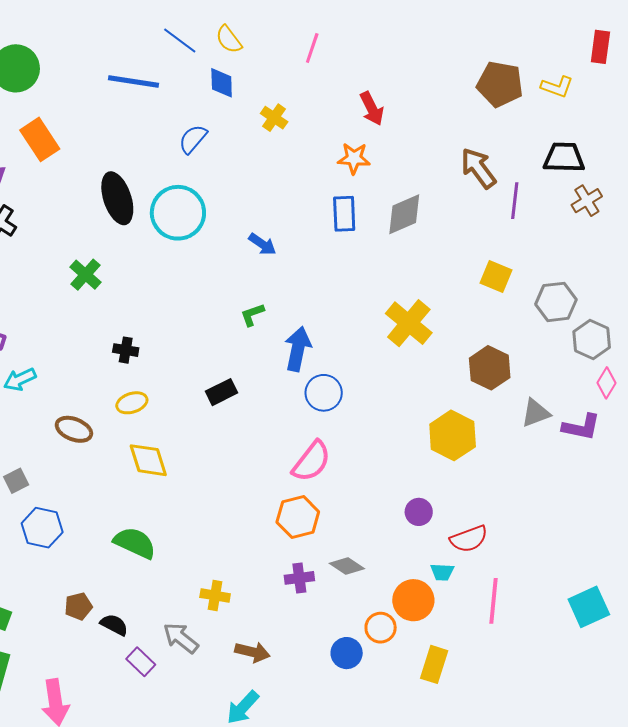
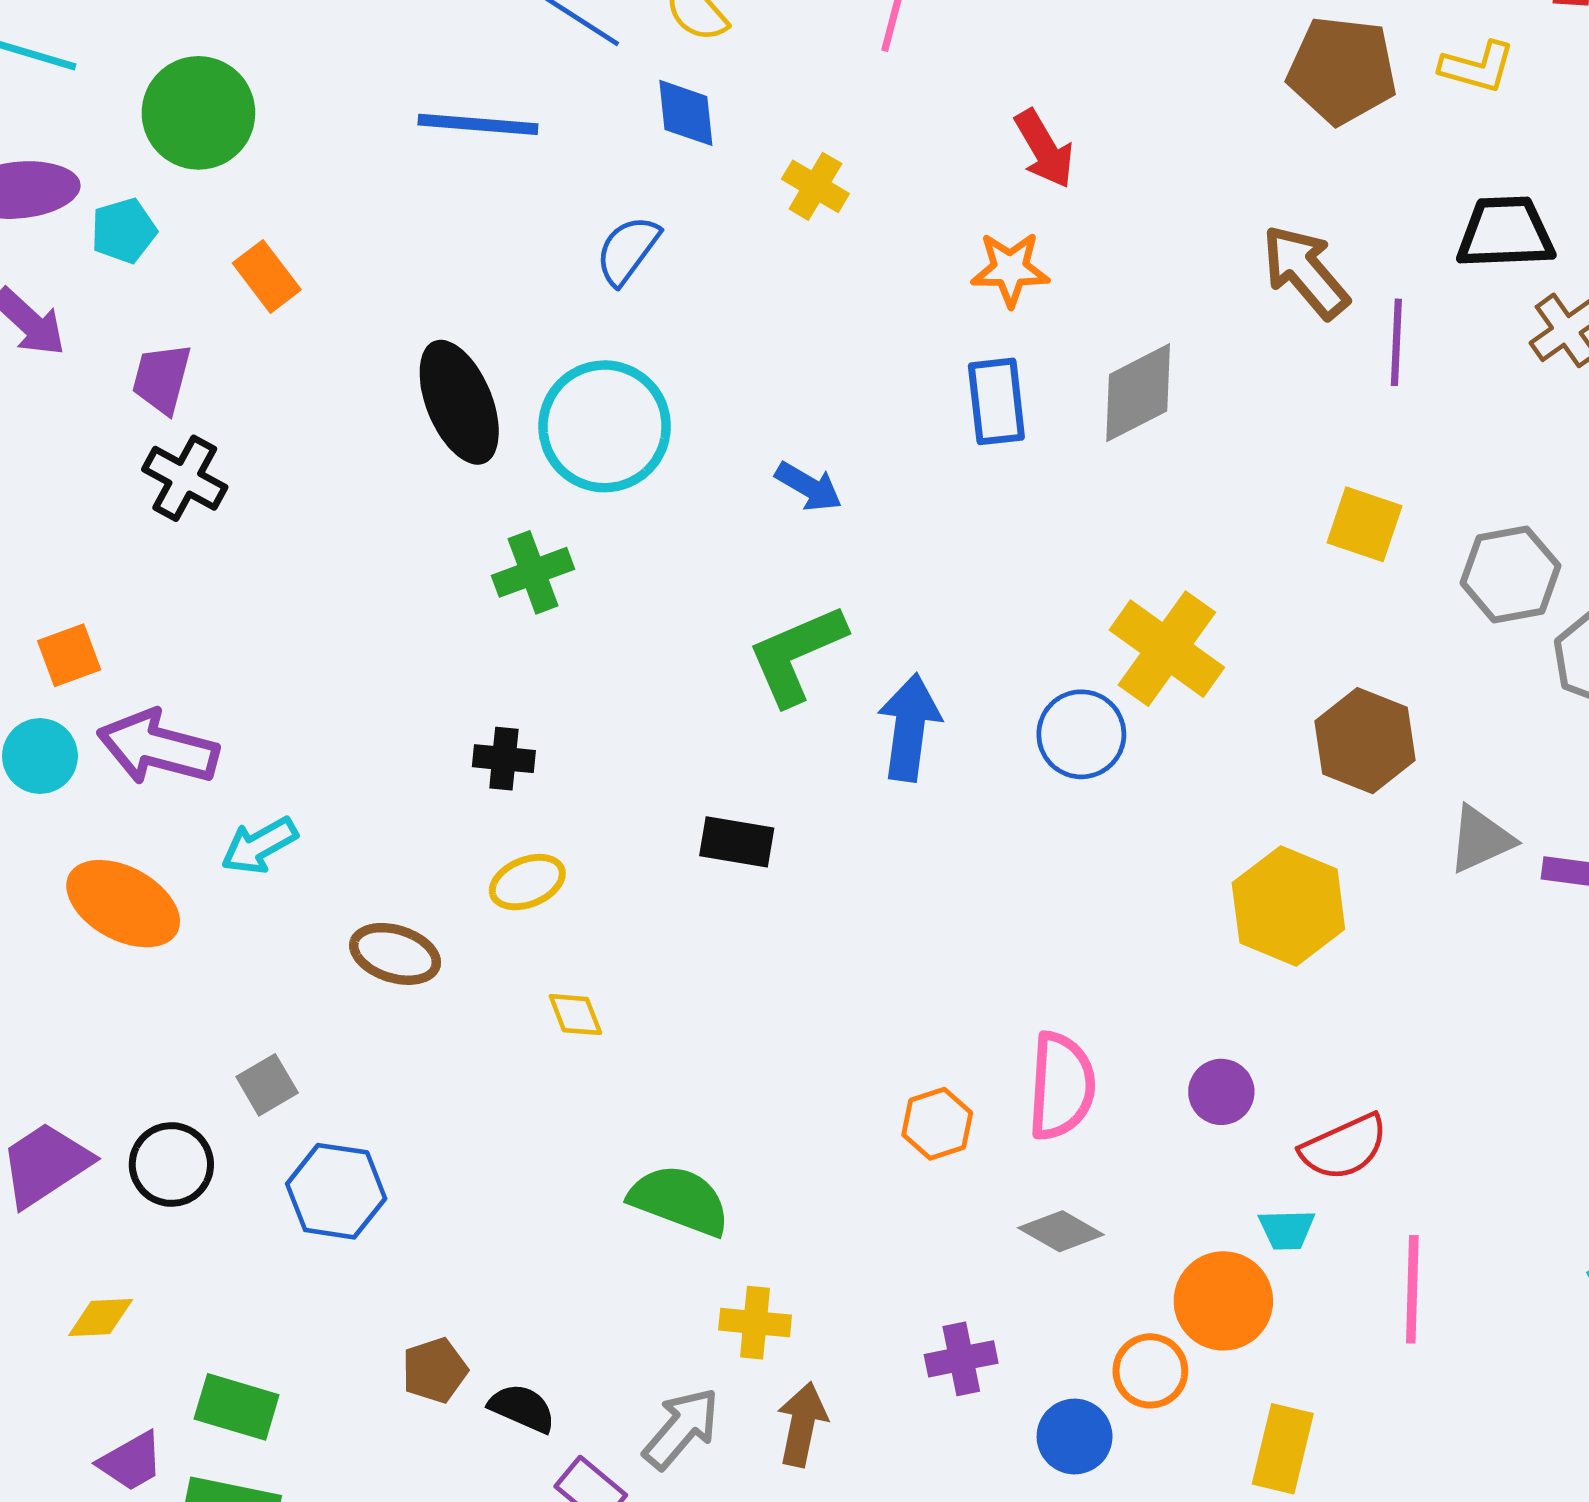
orange rectangle: (40, 139) -> (267, 276), size x0.7
green cross: (85, 275) -> (533, 572), moved, turned 32
green L-shape: (252, 315) -> (797, 654), size x1.8
black rectangle: (222, 392) -> (737, 842), turned 40
blue circle: (324, 393) -> (1081, 734), moved
yellow diamond: (148, 460) -> (575, 1015), size x0.6
pink semicircle: (311, 461) -> (1061, 1086), moved, turned -30
orange hexagon: (298, 517) -> (937, 1124), size x0.7
green semicircle: (135, 543) -> (679, 1200), moved
purple cross: (299, 578) -> (961, 1359), moved
gray arrow: (181, 638) -> (681, 1428), turned 96
brown arrow: (252, 652) -> (802, 1424), moved, turned -88

